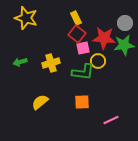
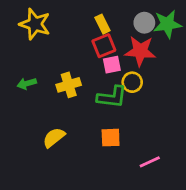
gray circle: (125, 23) -> (144, 23), moved
red square: (77, 34) -> (104, 46), turned 30
green star: (124, 45) -> (167, 24), moved

